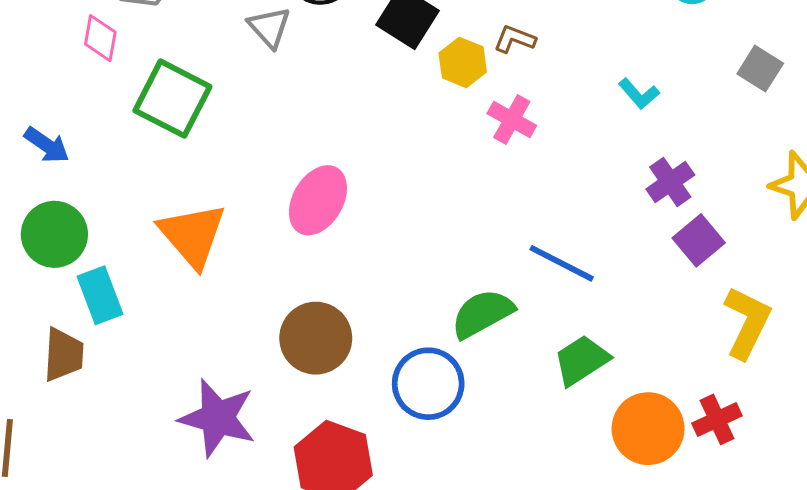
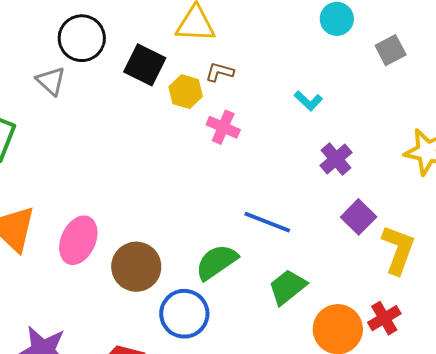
gray square: (760, 69) -> (391, 50), moved, turned 36
pink ellipse: (318, 200) -> (78, 240), moved
purple square: (699, 240) -> (359, 217), moved
brown circle: (316, 338) -> (136, 267), moved

